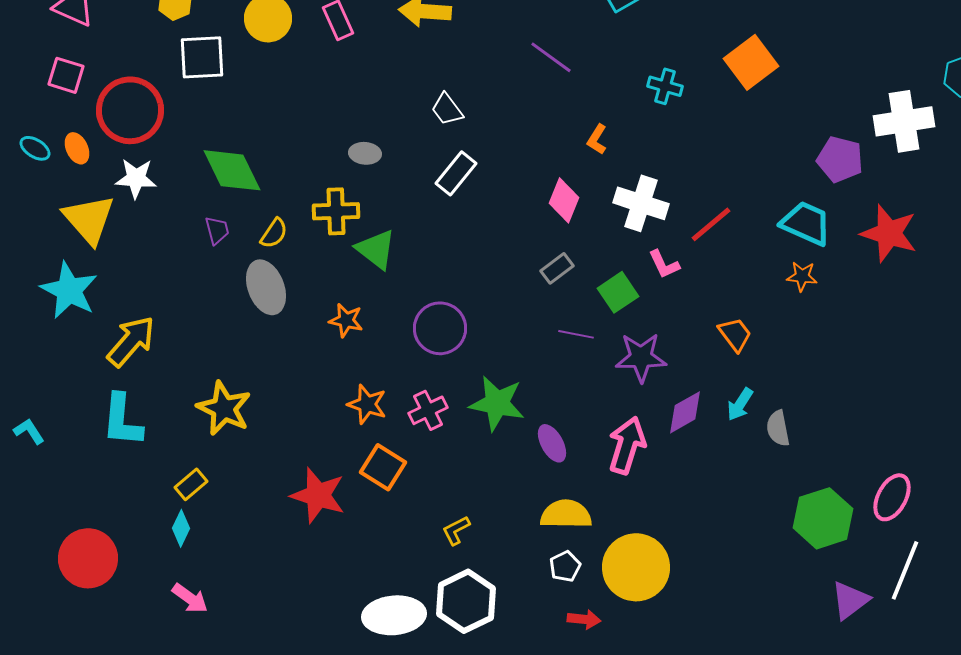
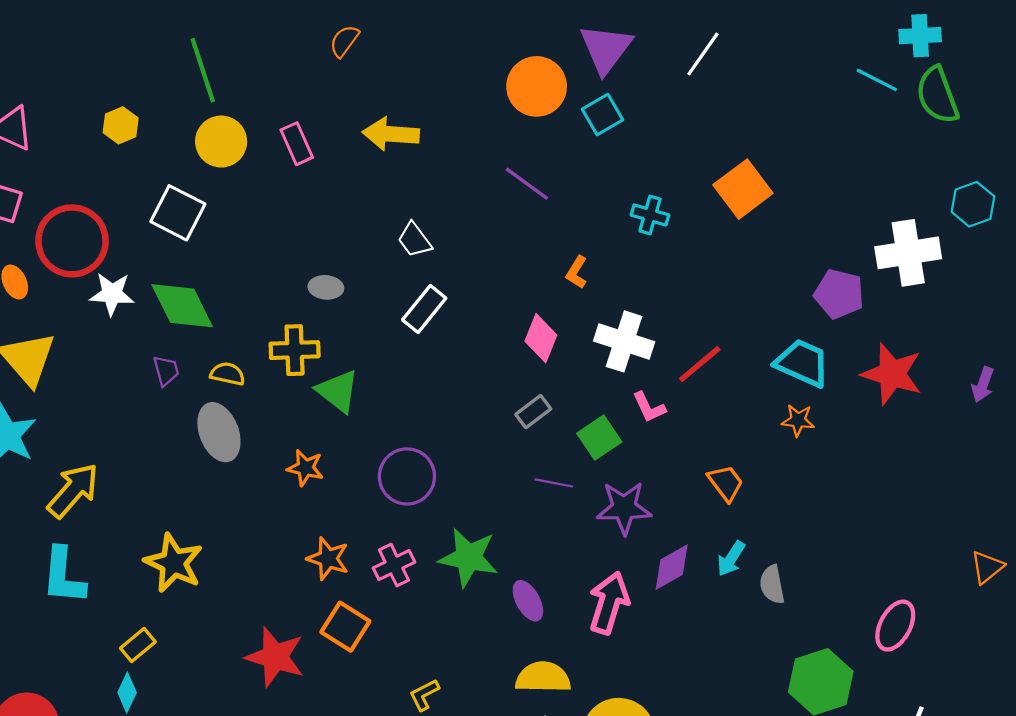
white square: (202, 57) -> (178, 213), moved, turned 30
white star: (136, 178) -> (112, 294), moved
yellow semicircle: (274, 233) -> (228, 374), turned -112
pink ellipse: (892, 497) -> (895, 626), moved

